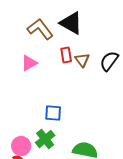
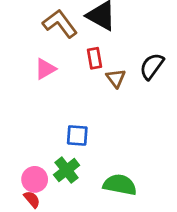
brown triangle: (82, 60) -> (116, 78), moved

